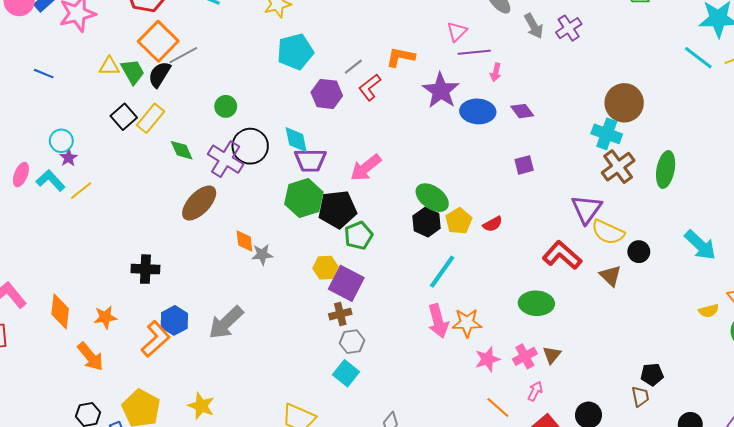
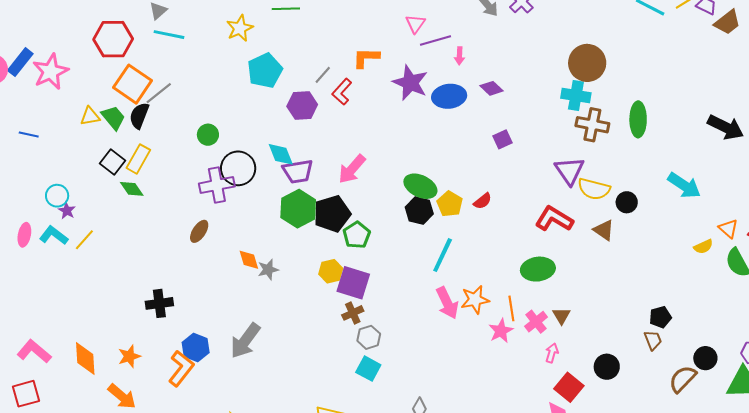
green diamond: (182, 150) -> (132, 189), moved
purple cross: (226, 159) -> (217, 185), turned -32
brown cross: (618, 167) -> (592, 125), turned -32
brown ellipse: (199, 203) -> (199, 231), size x0.6
orange line: (498, 407) -> (511, 308), moved, turned 50

